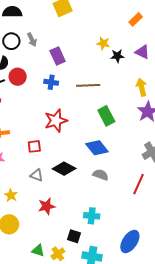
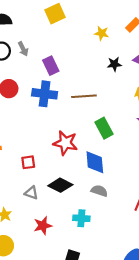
yellow star: (103, 43) -> (102, 33), moved
blue cross: (51, 82) -> (45, 94), size x1.6
red star: (56, 121) -> (65, 143), moved, turned 30
blue diamond: (97, 148) -> (95, 162), turned 35
cyan cross: (92, 216) -> (81, 218), moved

